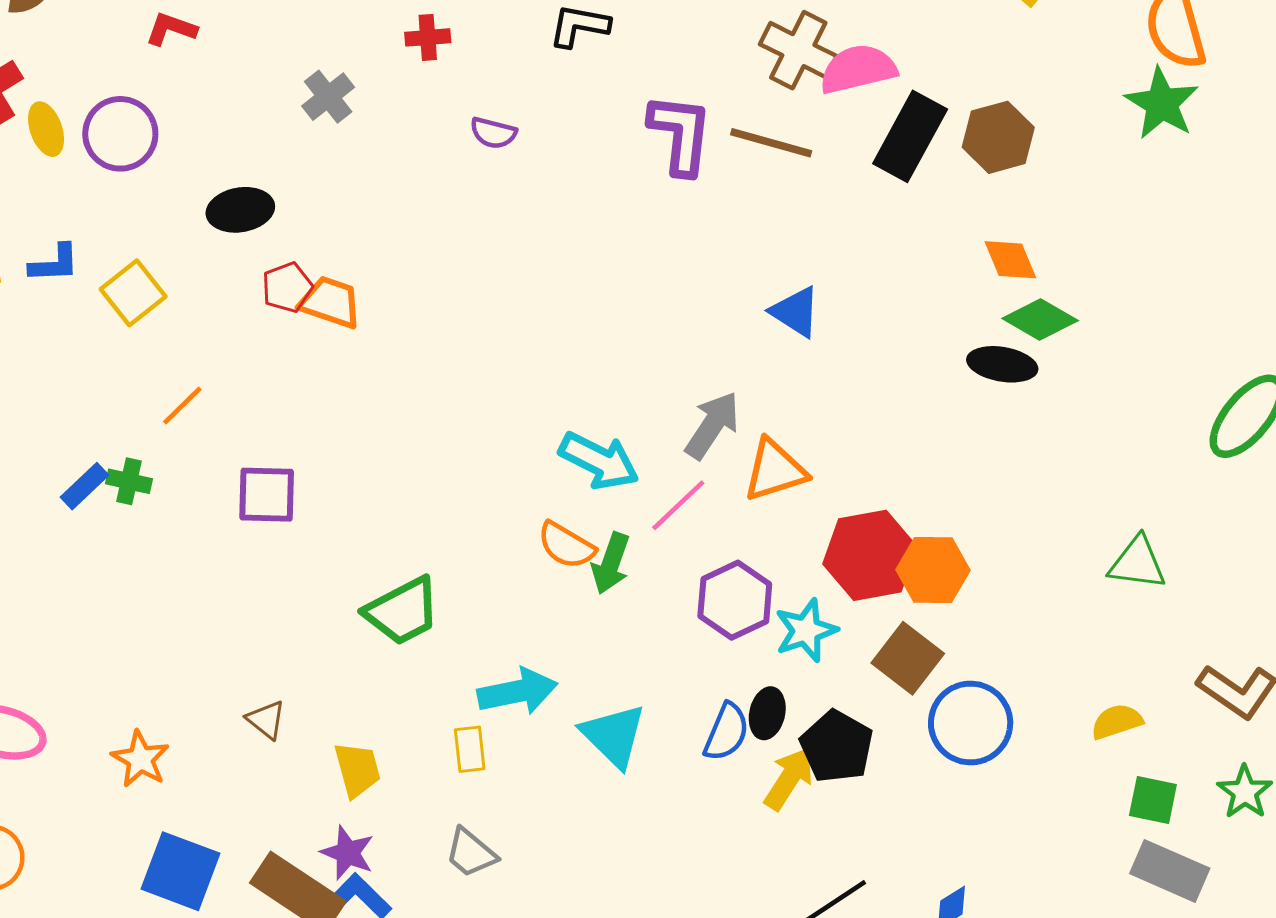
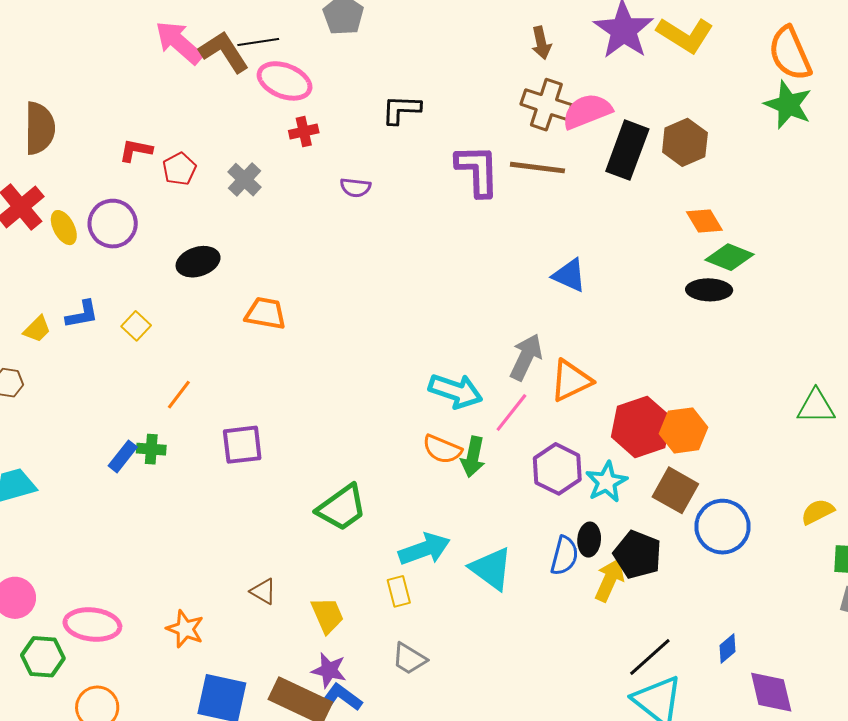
red pentagon: (287, 287) -> (179, 169), moved
yellow square: (133, 293) -> (136, 326), size x0.7

